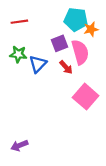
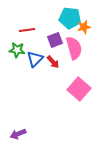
red line: (19, 22) -> (27, 30), moved
red arrow: (66, 67) -> (53, 62), moved

